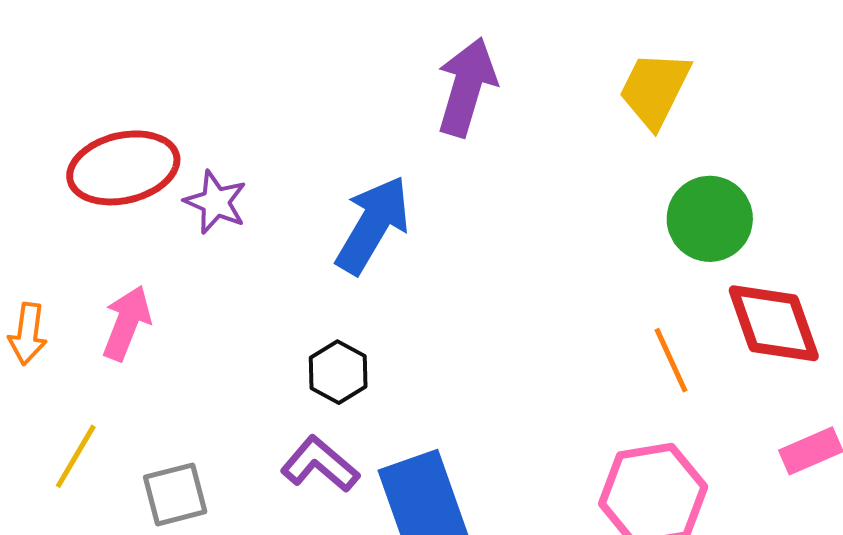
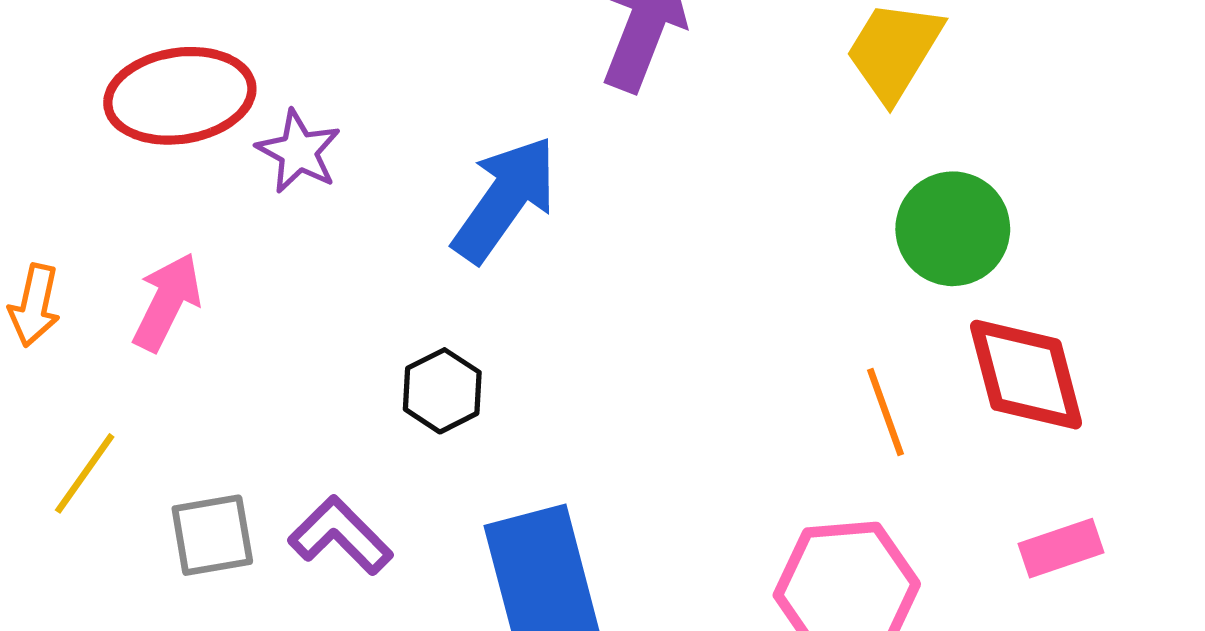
purple L-shape: (320, 464) -> (341, 535), moved

